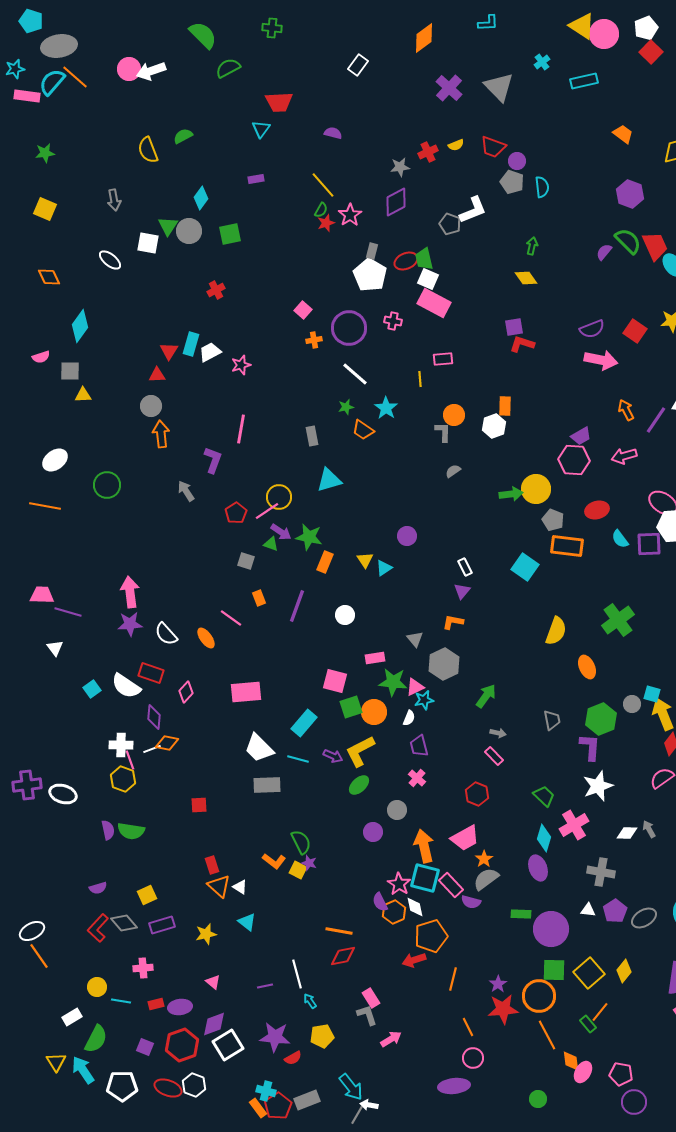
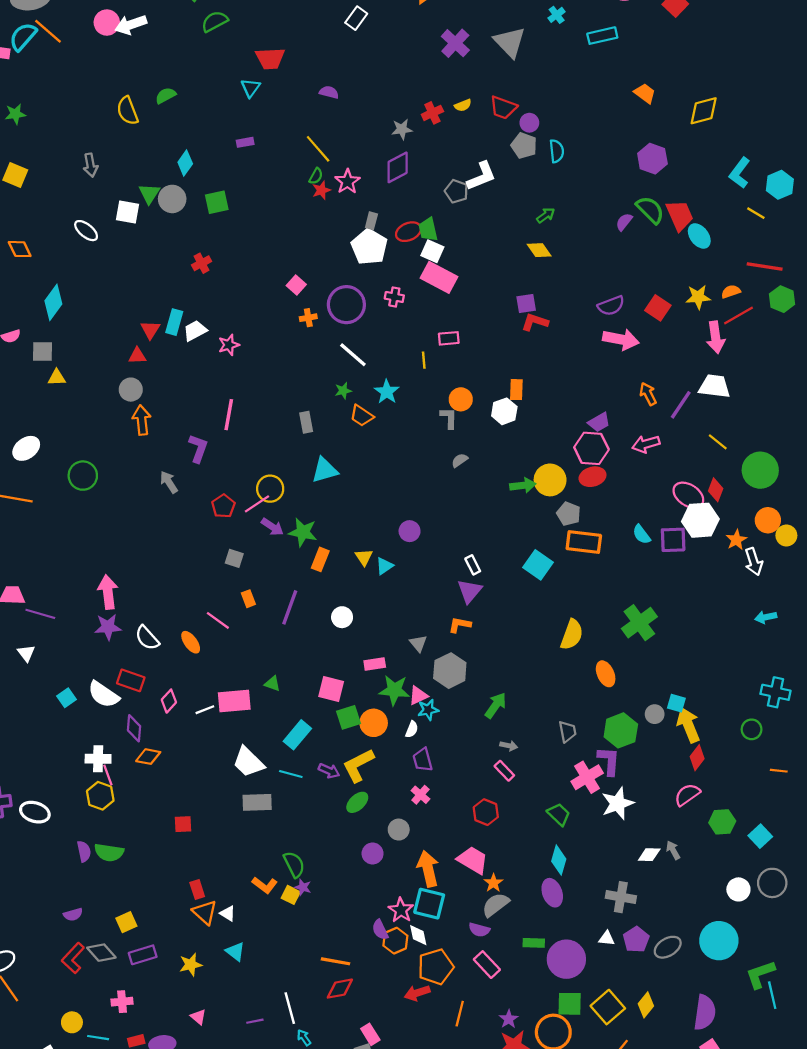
green arrow: (532, 246) -> (546, 215), turned 42
red ellipse: (597, 510) -> (593, 477), moved
green triangle: (271, 544) -> (272, 684), moved
purple triangle: (462, 591) -> (469, 591), size x1.4
white line: (152, 749) -> (205, 710), moved
pink cross: (574, 825) -> (587, 777), moved
pink trapezoid: (465, 838) -> (473, 860), turned -120
pink rectangle: (451, 885) -> (487, 965), moved

